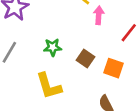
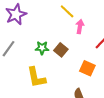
brown square: (86, 58) -> (61, 50), moved

